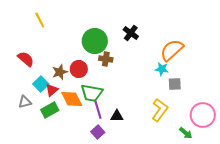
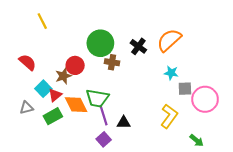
black cross: (131, 33) -> (138, 46), moved
orange semicircle: (172, 50) -> (169, 40), moved
red circle: (79, 69) -> (75, 65), moved
pink circle: (203, 115) -> (205, 99), moved

